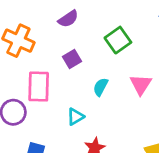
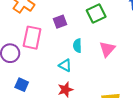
cyan semicircle: (101, 87) -> (77, 46), turned -40
cyan triangle: (75, 117) -> (65, 65), moved, turned 48

